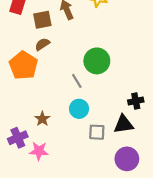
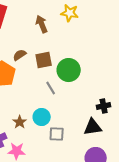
brown square: (42, 20) -> (44, 60), moved
cyan circle: (79, 109) -> (42, 117), moved
gray square: (97, 132) -> (57, 134), moved

